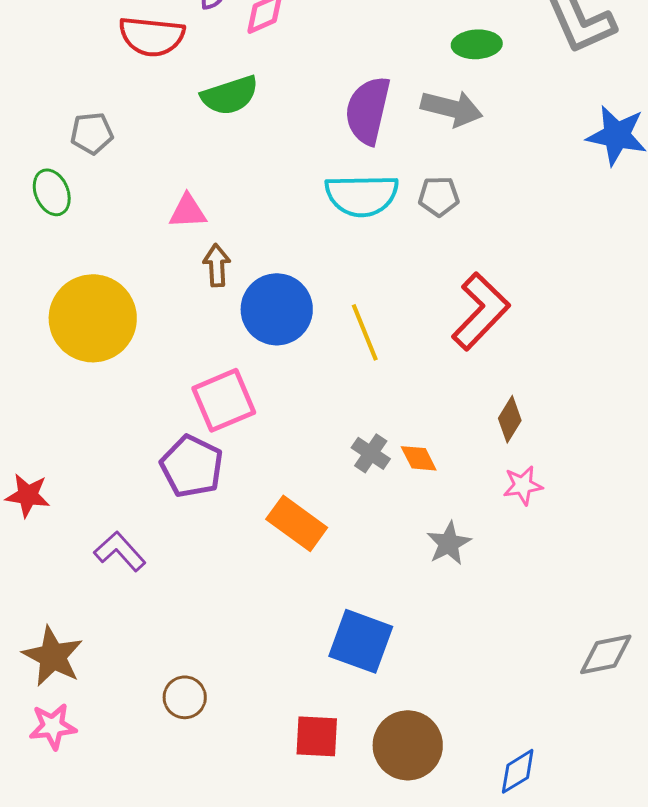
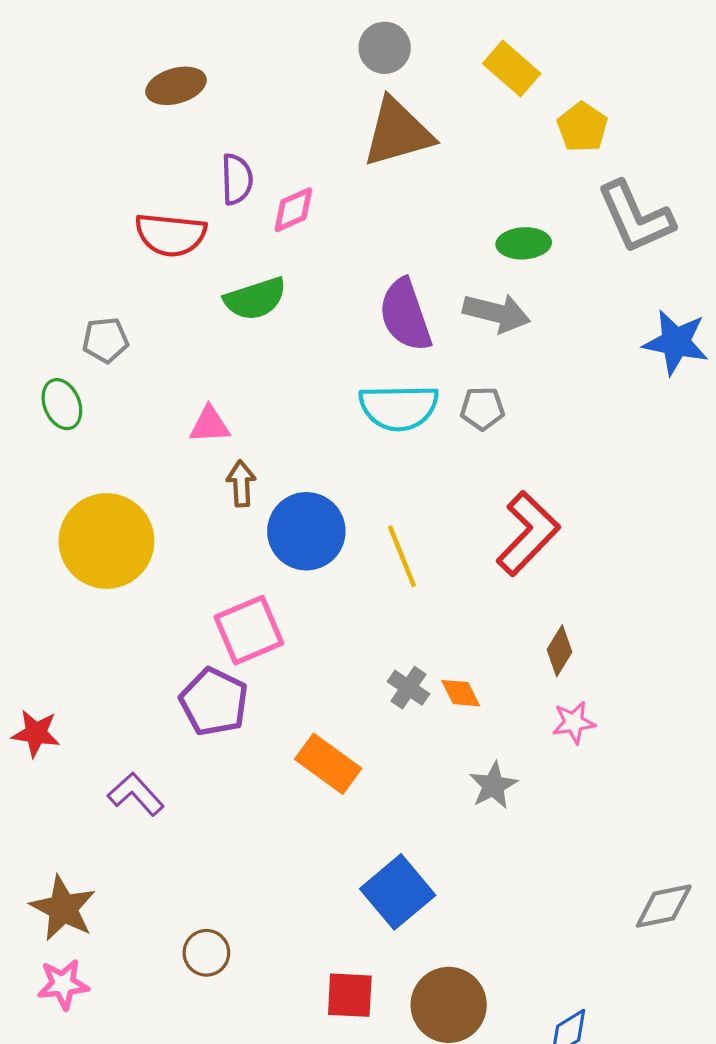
purple semicircle: (368, 110) -> (405, 315), turned -32
blue square: (361, 641) -> (398, 892), turned 30

